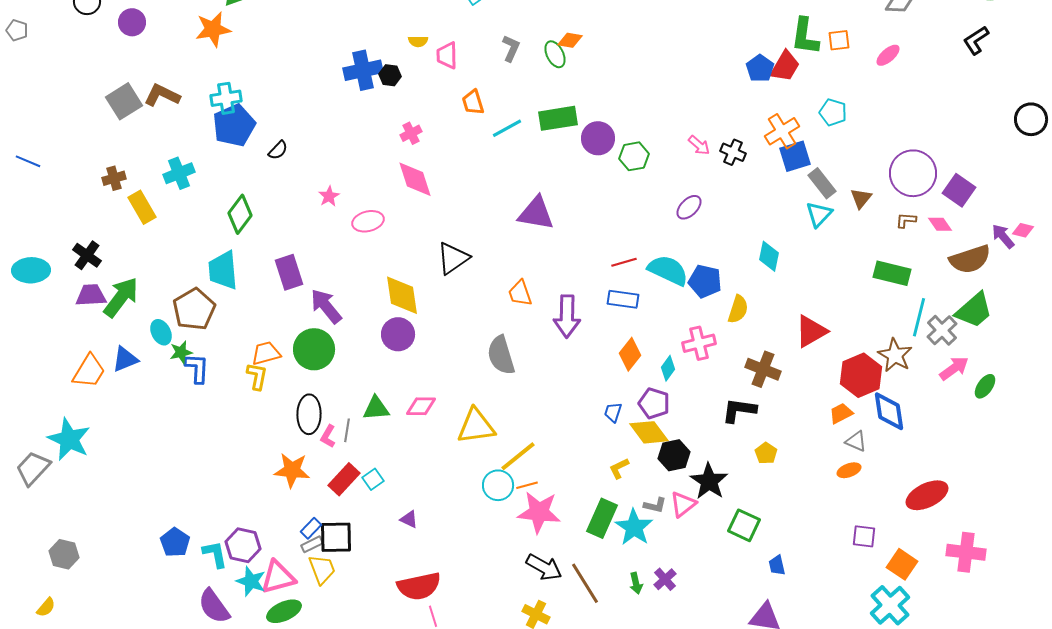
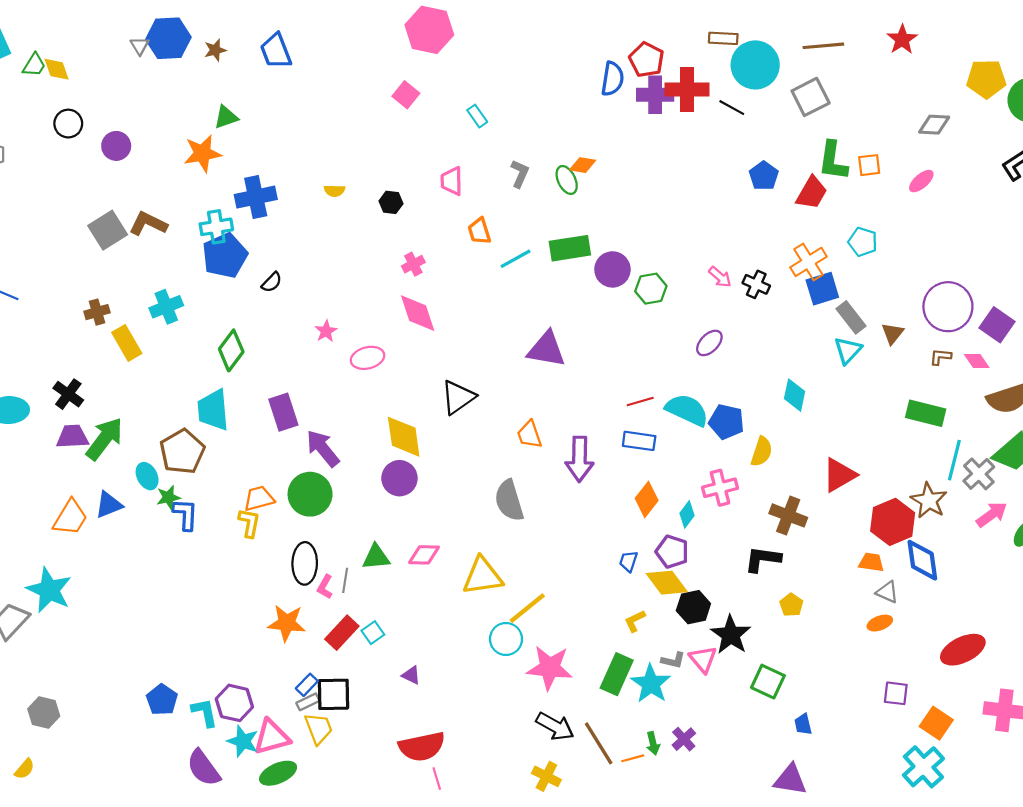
yellow semicircle: (418, 41) -> (335, 191), moved
blue pentagon: (760, 68) -> (764, 176), moved
blue cross: (363, 70) -> (256, 197), moved
orange trapezoid: (841, 413) -> (871, 562), turned 35
orange line: (527, 485) -> (633, 758), moved
pink triangle: (683, 504) -> (703, 659), turned -32

